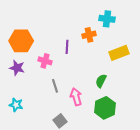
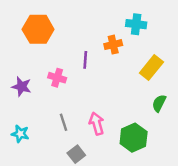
orange hexagon: (21, 41) -> (38, 29), moved
yellow rectangle: (119, 53) -> (151, 68), turned -30
green semicircle: (101, 81) -> (159, 103), moved
gray line: (55, 86) -> (64, 122), moved

